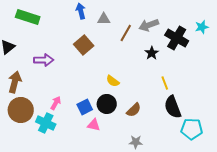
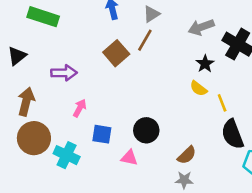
gray triangle: (104, 19) -> (151, 14), moved, turned -32
brown line: (126, 33) -> (145, 40), moved
yellow semicircle: (113, 81) -> (199, 89), moved
pink arrow: (56, 103) -> (80, 108), moved
blue square: (85, 107) -> (102, 134), moved, turned 35
brown semicircle: (134, 110) -> (187, 155), moved

